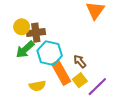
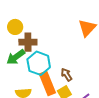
yellow circle: (22, 27) -> (15, 27), moved

